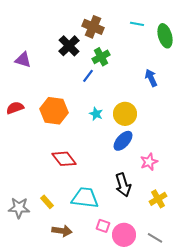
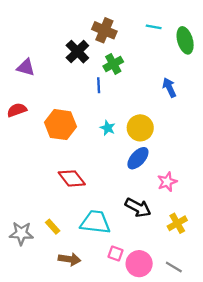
blue line: (88, 76) -> (99, 85), turned -40
red semicircle: (15, 108) -> (17, 110), moved
black arrow: (123, 185) -> (138, 208), turned -45

